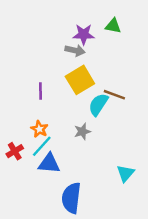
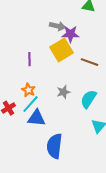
purple star: (84, 34) -> (70, 34), moved
cyan semicircle: (98, 104) -> (88, 99), moved

